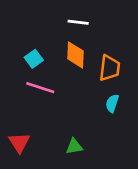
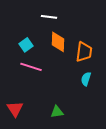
white line: (78, 22) -> (49, 17), moved

